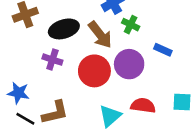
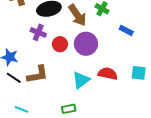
purple circle: (129, 64) -> (86, 44), moved
red circle: (94, 71) -> (60, 44), moved, size x0.6

